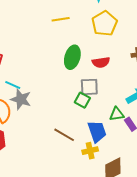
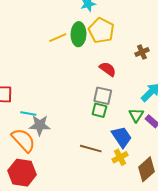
green ellipse: (72, 57) -> (79, 34), moved
red semicircle: (101, 62) -> (108, 69), turned -120
gray square: (89, 87) -> (103, 96), turned 30
green triangle: (117, 114) -> (136, 115), turned -35

